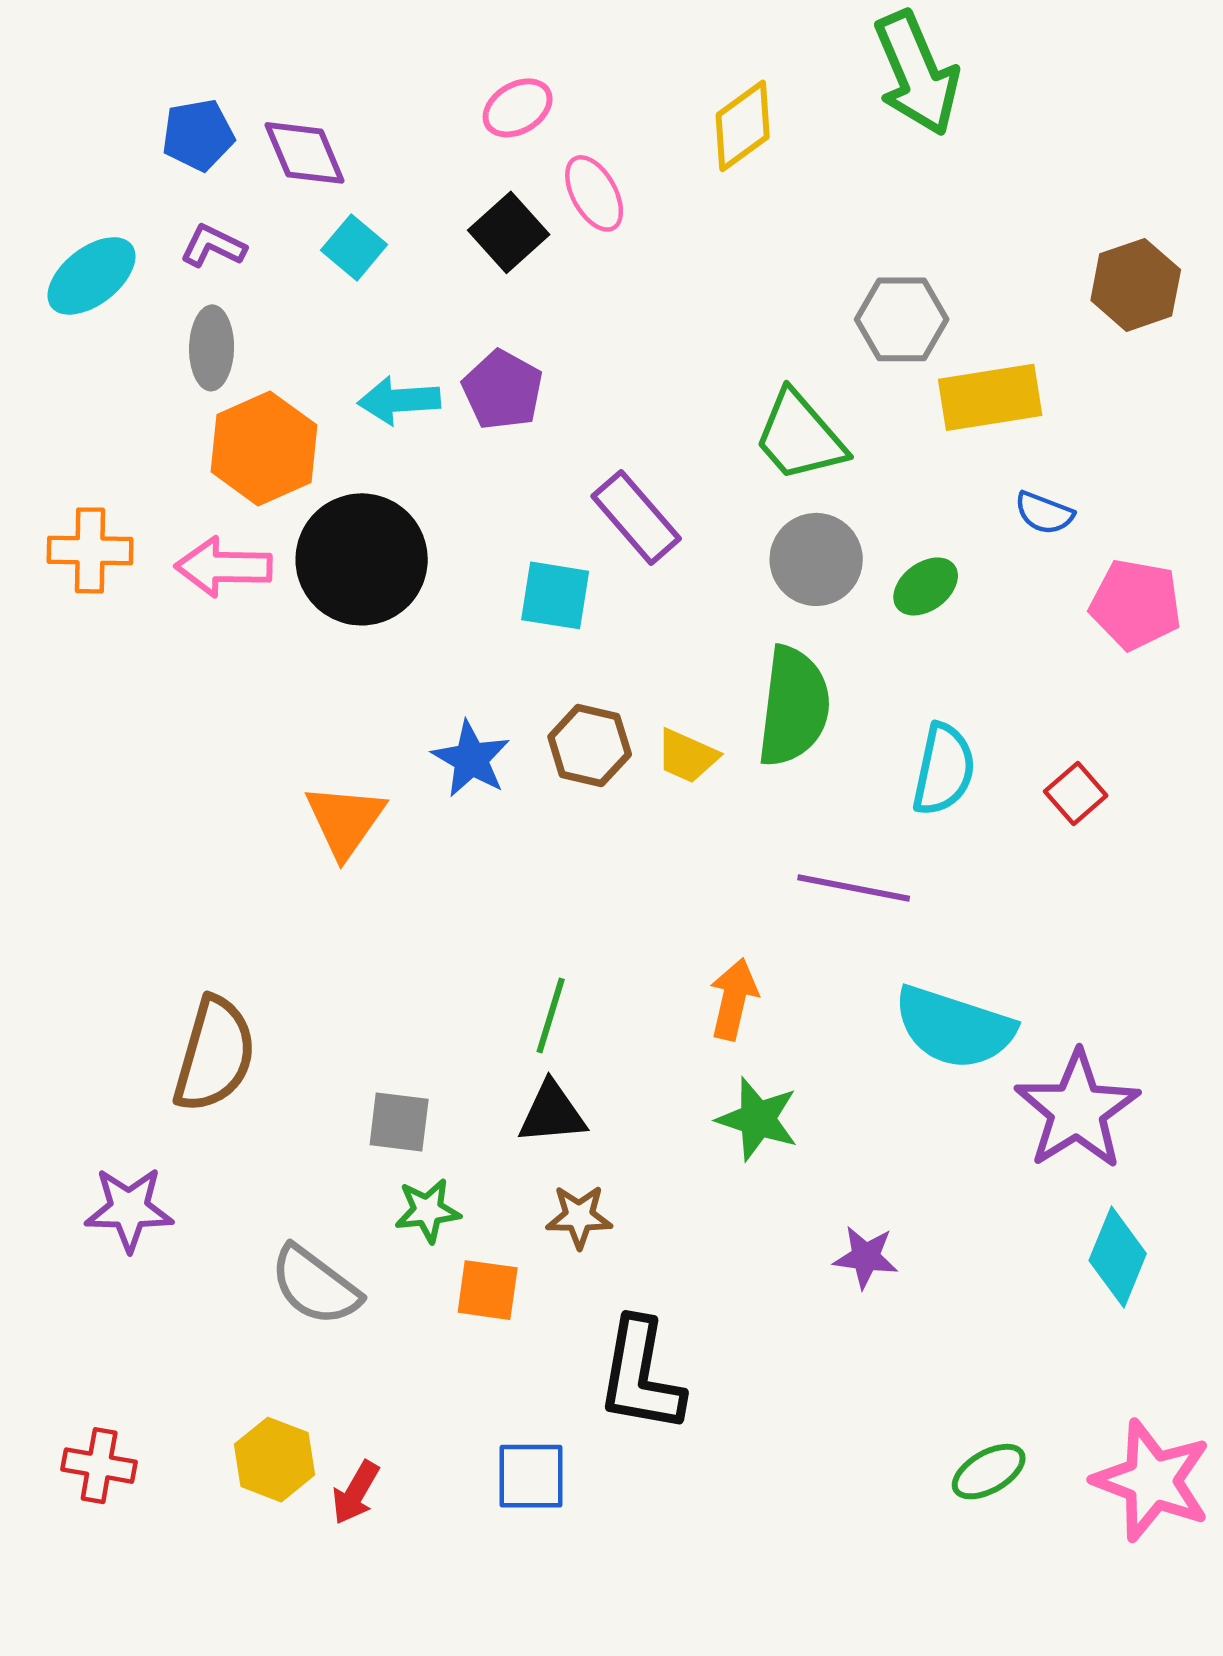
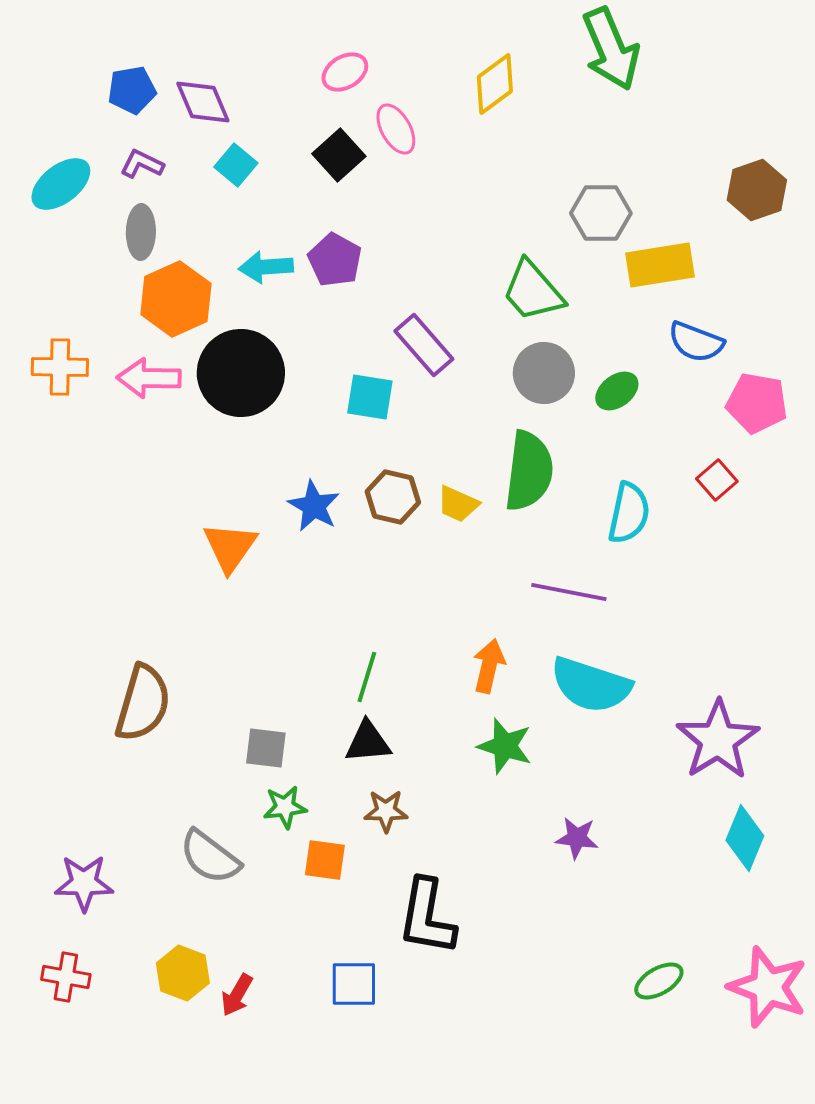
blue semicircle: (1044, 513) -> (696, 342), size x1.4
red square: (1076, 793) -> (717, 480), moved
cyan semicircle: (954, 1028) -> (591, 685), moved
purple star: (129, 1209) -> (84, 883), moved

